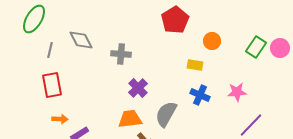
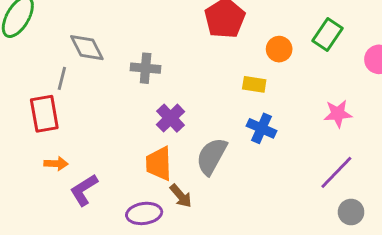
green rectangle: (256, 47) -> (328, 34), moved
gray line: (50, 50) -> (62, 78), moved
pink star: (237, 92) -> (338, 114), moved
orange trapezoid: (130, 119) -> (159, 164), turned -85

